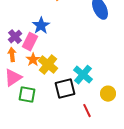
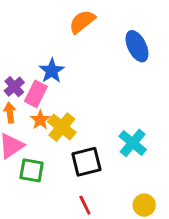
cyan cross: (83, 75) -> (133, 143), moved
yellow circle: (108, 94) -> (144, 205), moved
red line: (87, 111) -> (85, 205), moved

